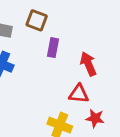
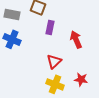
red triangle: (79, 94) -> (54, 61), moved, turned -49

